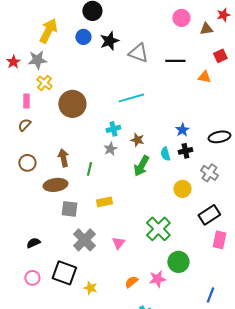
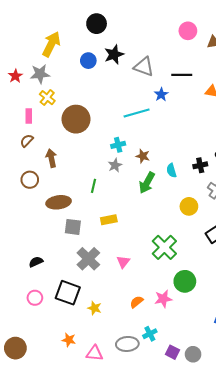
blue circle: (83, 37) -> (88, 61), moved
blue star: (182, 130) -> (161, 94), moved
black cross: (185, 151) -> (200, 165), moved
brown arrow: (63, 158) -> (51, 158), moved

